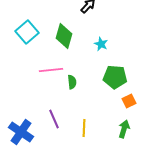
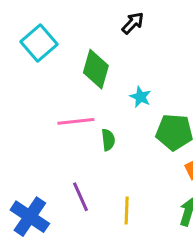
cyan square: (27, 32) -> (39, 43), moved
cyan star: (101, 44) -> (140, 97), moved

